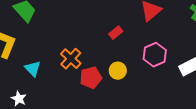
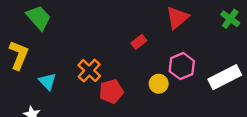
yellow circle: (118, 71) -> (159, 84), moved

